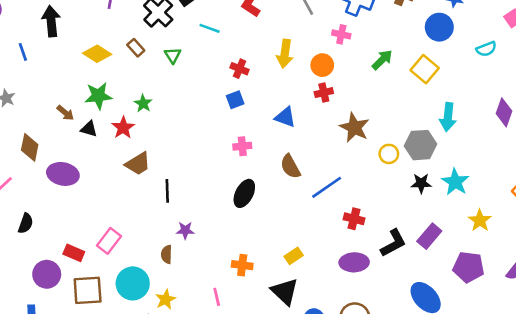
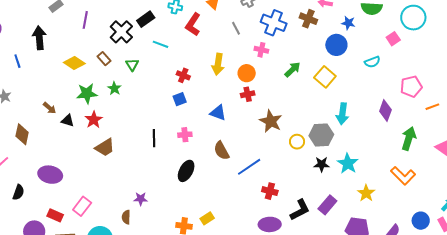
green star: (98, 96) -> (87, 93), moved
green star: (143, 103) -> (114, 88), moved
purple ellipse: (63, 174) -> (50, 175), moved
black line: (167, 191) -> (154, 138), moved
yellow rectangle: (294, 256) -> (207, 218), moved

